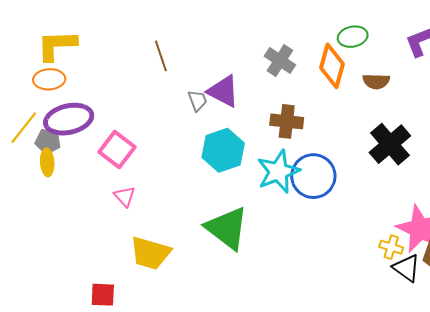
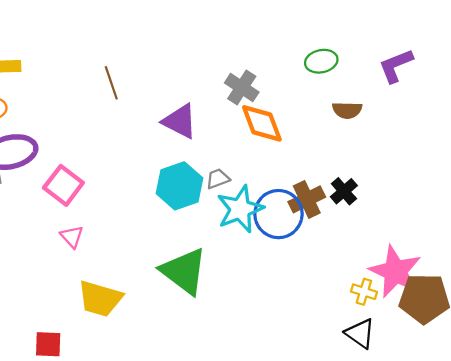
orange diamond: (332, 66) -> (262, 123), moved, turned -36
gray trapezoid: (197, 101) -> (218, 179), moved, turned -90
brown cross: (287, 121) -> (307, 199), moved, turned -32
black cross: (390, 144) -> (344, 191), moved, size x0.6
black triangle: (406, 268) -> (360, 333), moved

